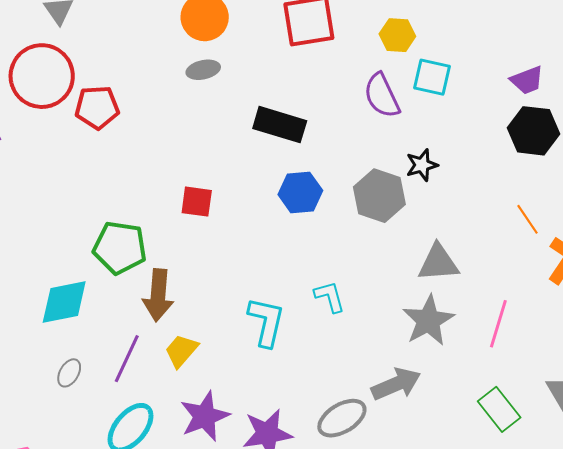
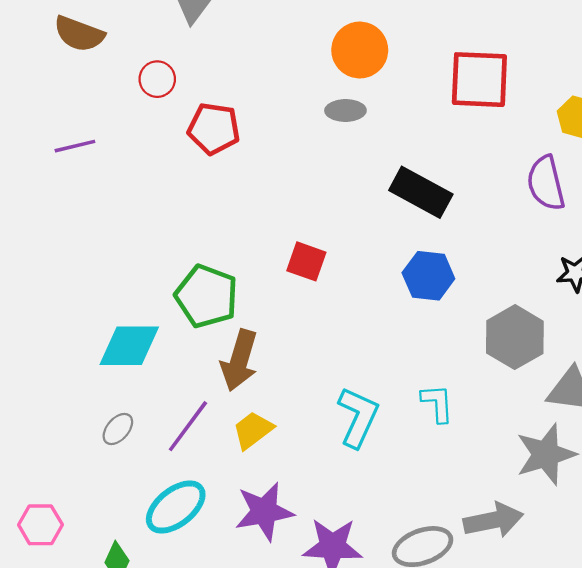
red circle: (42, 76) -> (157, 79), size x0.5
gray hexagon: (379, 196) -> (515, 337), moved

